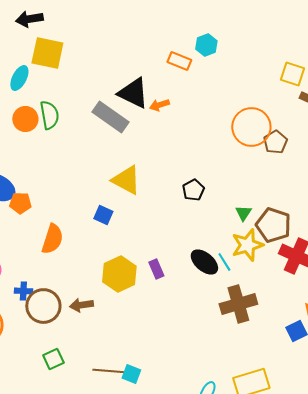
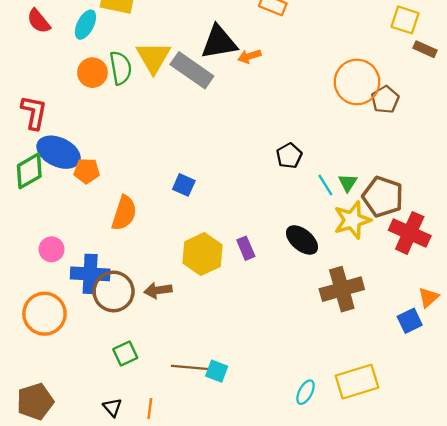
black triangle: (133, 93) -> (219, 42), turned -36
yellow triangle: (126, 180) -> (153, 57), moved, turned 32
cyan line: (224, 262) -> (325, 185), moved
blue cross: (23, 291) -> (90, 274), size x1.8

